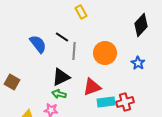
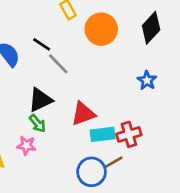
gray line: (74, 51) -> (58, 64), turned -48
orange circle: (105, 53) -> (101, 29), moved
green arrow: (59, 94) -> (38, 123), turned -144

